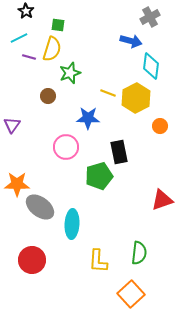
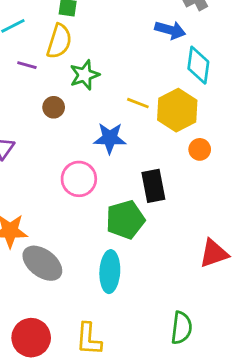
purple line: (29, 57) -> (27, 65), moved
orange circle: (160, 126) -> (200, 149), moved
cyan ellipse: (72, 224) -> (110, 272), moved
yellow L-shape: (98, 261) -> (89, 339), moved

